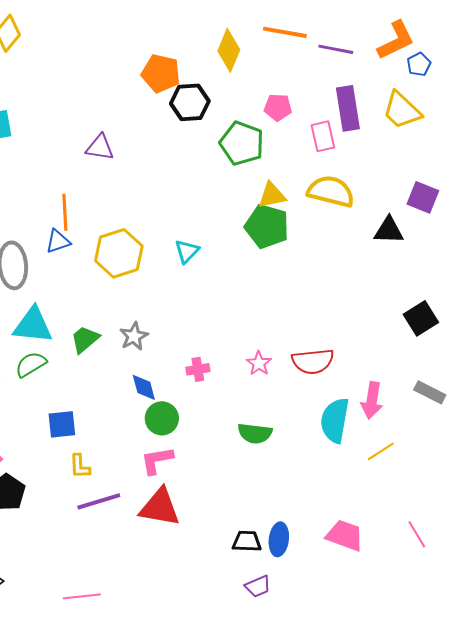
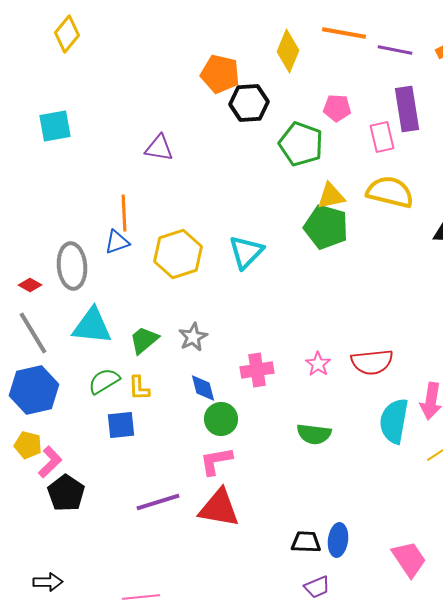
cyan triangle: (187, 251) -> (246, 252), size x1.4
green semicircle: (31, 364) -> (104, 381), moved
pink cross: (198, 369) -> (257, 370), size x1.4
yellow L-shape: (80, 466) -> (139, 388), moved
pink trapezoid: (345, 535) -> (409, 559), moved, turned 36

